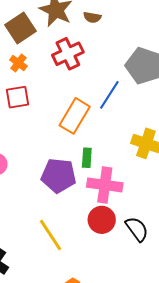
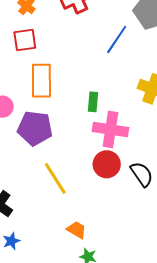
orange rectangle: (75, 116) -> (41, 81), moved, turned -32
purple pentagon: (59, 175) -> (35, 128), moved

